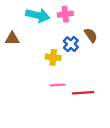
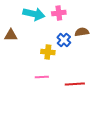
brown semicircle: (91, 35) -> (82, 32), turned -64
pink line: (58, 85) -> (42, 77), moved

